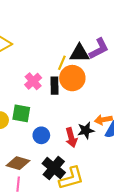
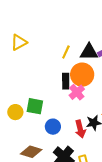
yellow line: (62, 63) -> (66, 52), moved
pink cross: (33, 81) -> (77, 92), moved

